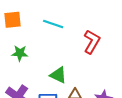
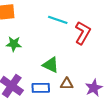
cyan line: (53, 24) -> (58, 20), moved

